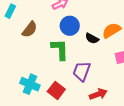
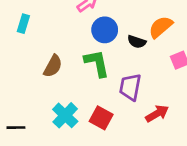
brown semicircle: (30, 29) -> (53, 66), moved
cyan cross: (30, 84) -> (65, 115), turned 30

